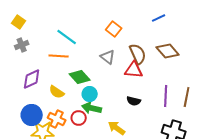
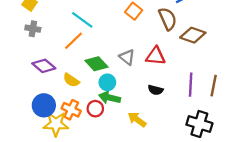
gray cross: (22, 45) -> (33, 29), turned 32
brown diamond: (168, 51) -> (193, 35), turned -30
brown semicircle: (138, 54) -> (168, 19), moved
orange line: (59, 56) -> (73, 41), turned -48
gray triangle: (108, 57) -> (127, 57), moved
purple diamond: (32, 79) -> (44, 66), turned 65

